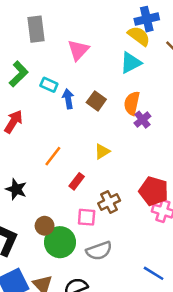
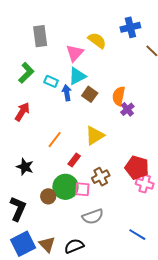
yellow semicircle: (139, 36) -> (97, 41), moved
cyan triangle: (131, 63) -> (77, 76), moved
yellow triangle: (102, 151) -> (95, 135), size x1.5
green circle: (60, 242) -> (65, 187), moved

